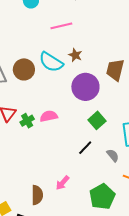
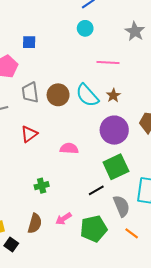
green square: (97, 120) -> (116, 167), size x1.4
green cross: (27, 121) -> (42, 186), moved
gray semicircle: (113, 155) -> (121, 206), size x1.5
green pentagon: (102, 197) -> (94, 229), moved

